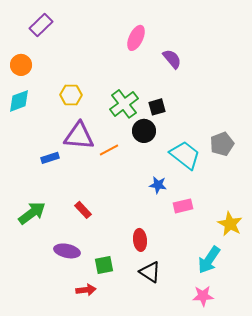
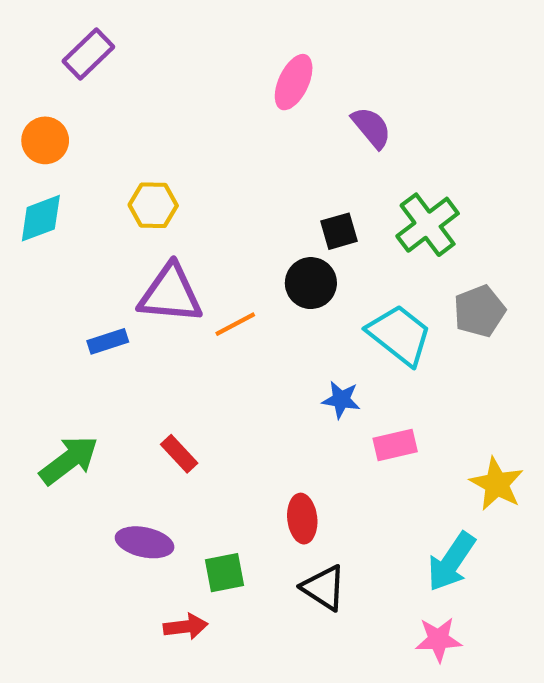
green cross: (124, 104) -> (428, 225), moved

